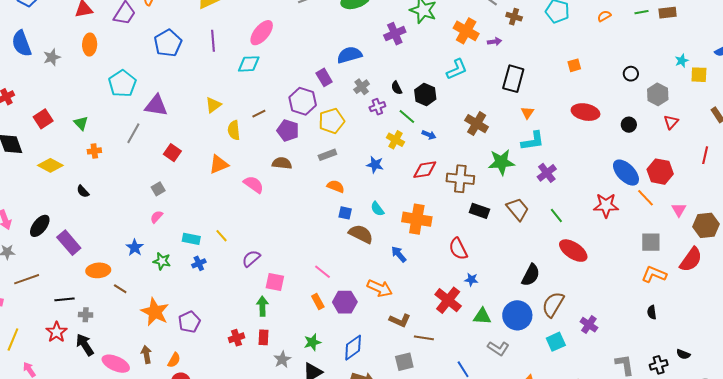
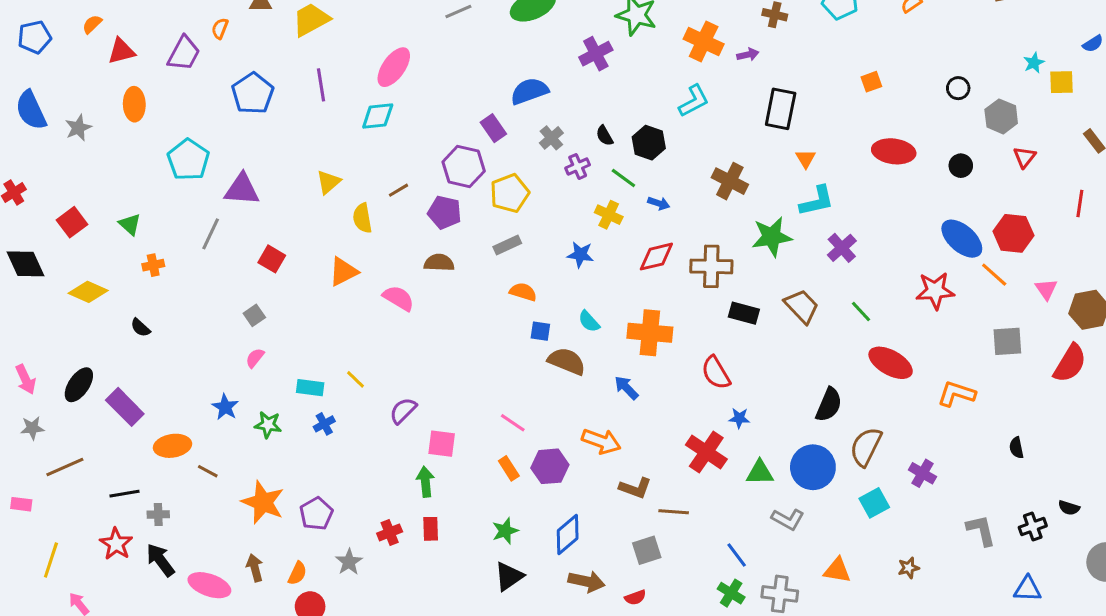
orange L-shape: (654, 274) -> (956, 394), moved
gray star: (282, 359) -> (349, 562), moved

